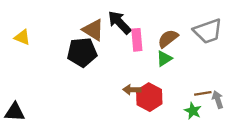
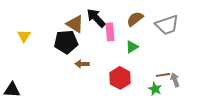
yellow triangle: (22, 37) -> (24, 36), moved, turned 40
brown semicircle: (168, 39) -> (135, 19), moved
brown arrow: (132, 90) -> (82, 64), moved

